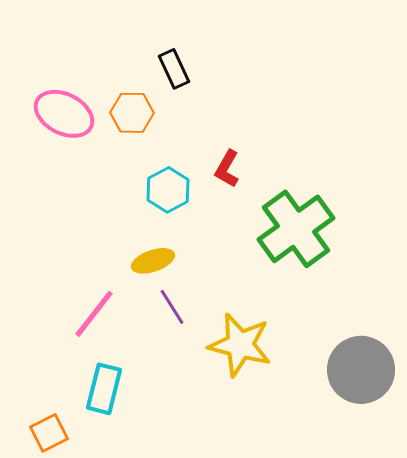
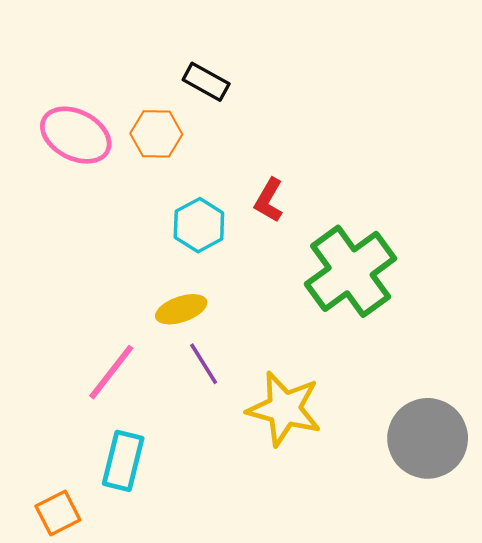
black rectangle: (174, 69) -> (206, 82), turned -36

